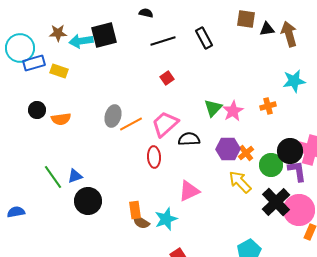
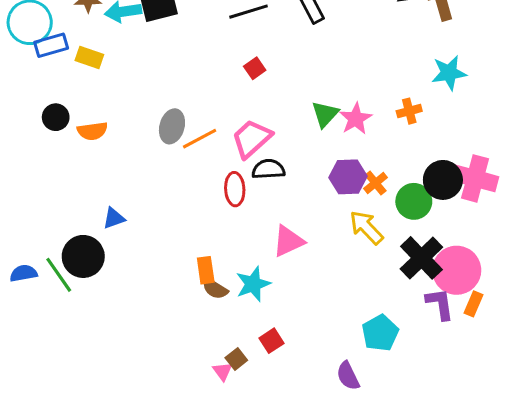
black semicircle: (189, 139) -> (268, 169), moved
purple L-shape: (297, 171) -> (440, 304), moved
green line: (53, 177) -> (59, 275), moved
black circle: (88, 201) -> (83, 256), moved

